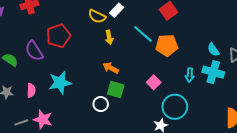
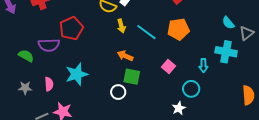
cyan line: (143, 34) -> (146, 32), moved
cyan semicircle: (213, 50) -> (228, 23), moved
purple semicircle: (34, 51) -> (49, 45), turned -55
cyan arrow: (190, 75) -> (203, 65), moved
cyan circle: (175, 107) -> (191, 89), size x0.7

